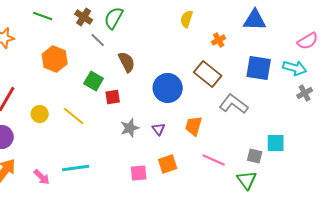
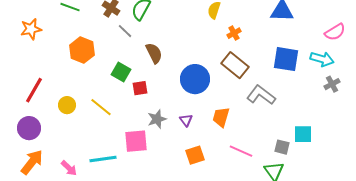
orange cross: (219, 40) -> (234, 33), moved
pink square: (139, 173) -> (136, 141), moved, size x1.4

